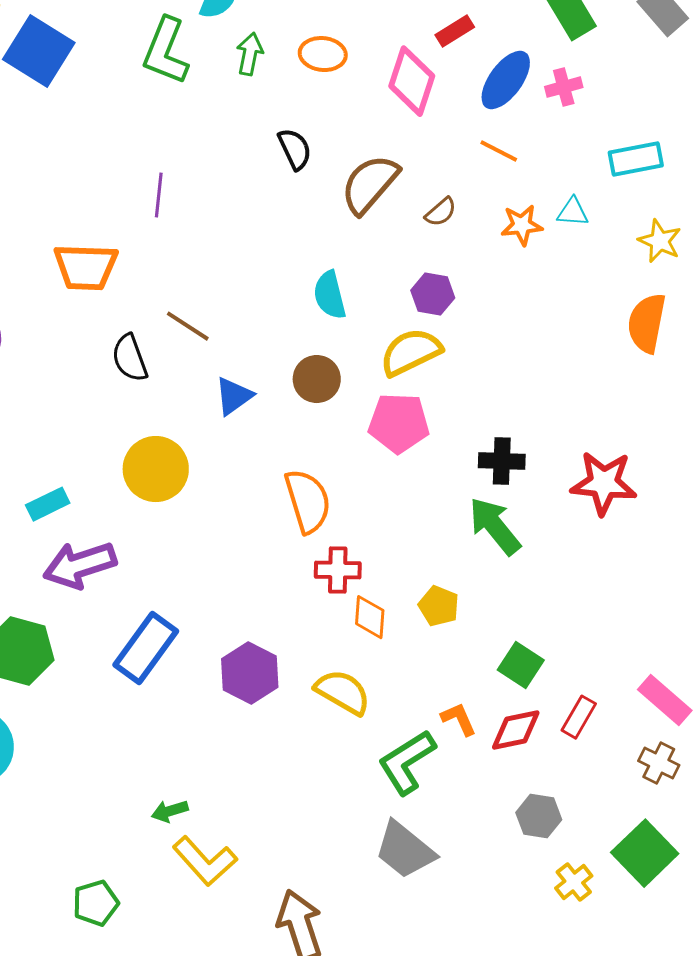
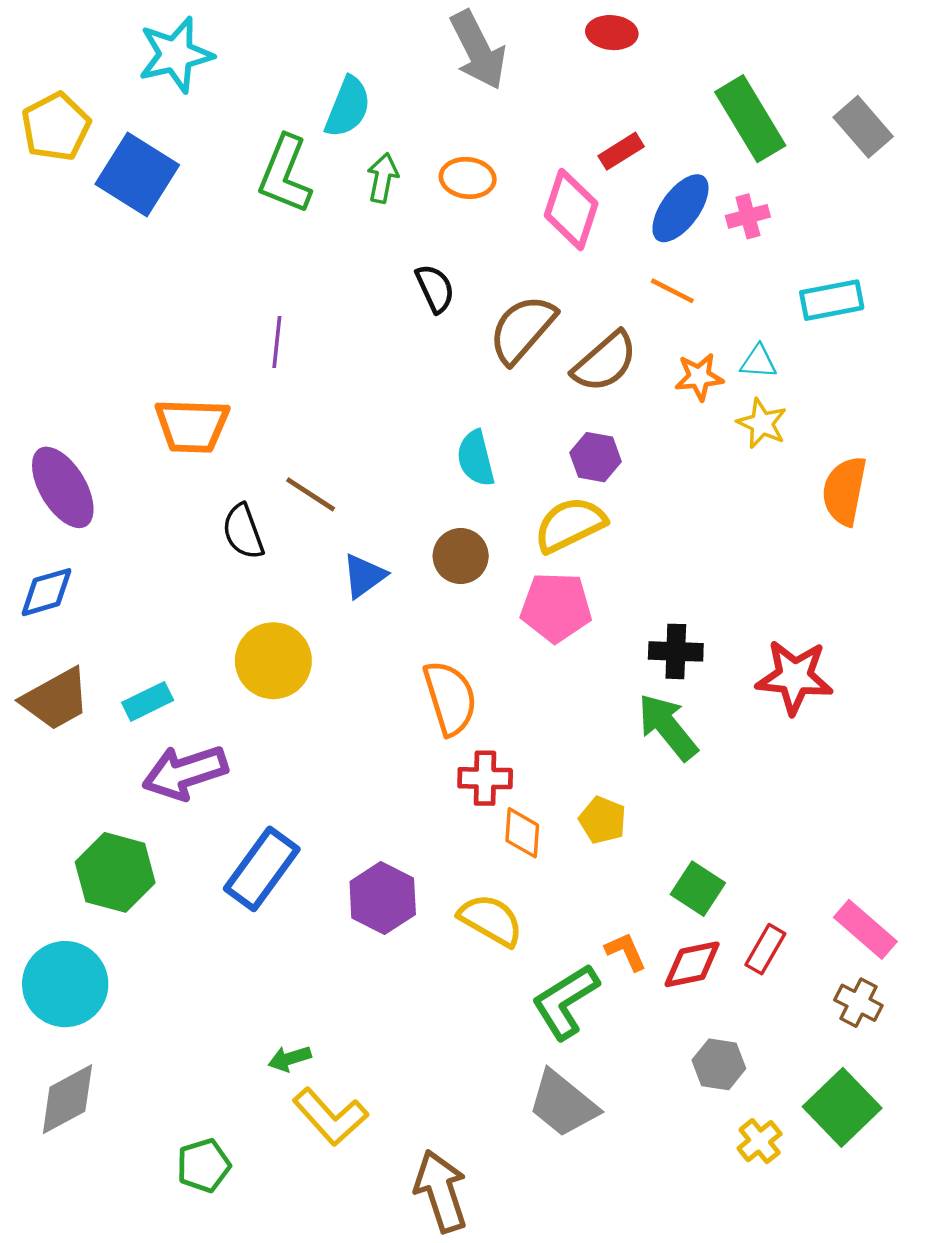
brown semicircle: (441, 212) -> (605, 362), size x1.8
yellow star: (660, 241) -> (762, 423), moved

